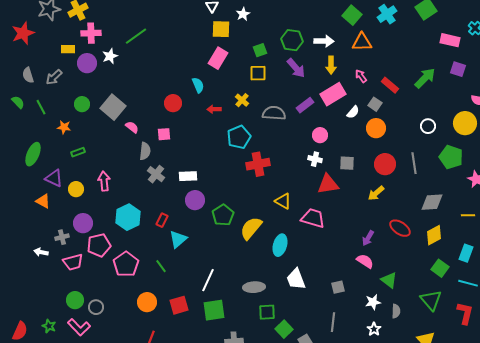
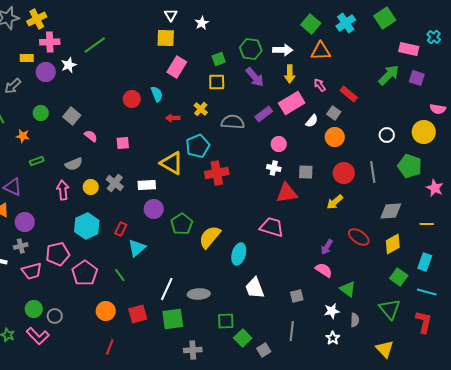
yellow square: (221, 29) -> (166, 38), moved
green arrow: (425, 78) -> (389, 75), moved
red circle: (173, 103) -> (132, 99), moved
gray square: (113, 107) -> (72, 116), size x0.7
gray semicircle: (145, 151) -> (74, 164), moved, turned 60
yellow circle: (76, 189) -> (91, 187), moved
yellow triangle: (283, 201) -> (172, 163), moved, size x1.4
purple circle: (83, 223) -> (25, 222), moved
gray ellipse: (254, 287) -> (199, 294), moved

